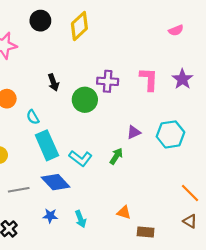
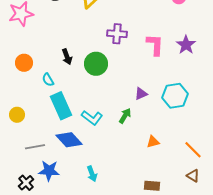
purple cross: (108, 81) -> (117, 34), moved
black arrow: (53, 82) -> (67, 57), moved
orange triangle: (124, 213) -> (153, 142), moved, turned -32
blue star: (50, 216) -> (49, 171), moved, size x1.5

